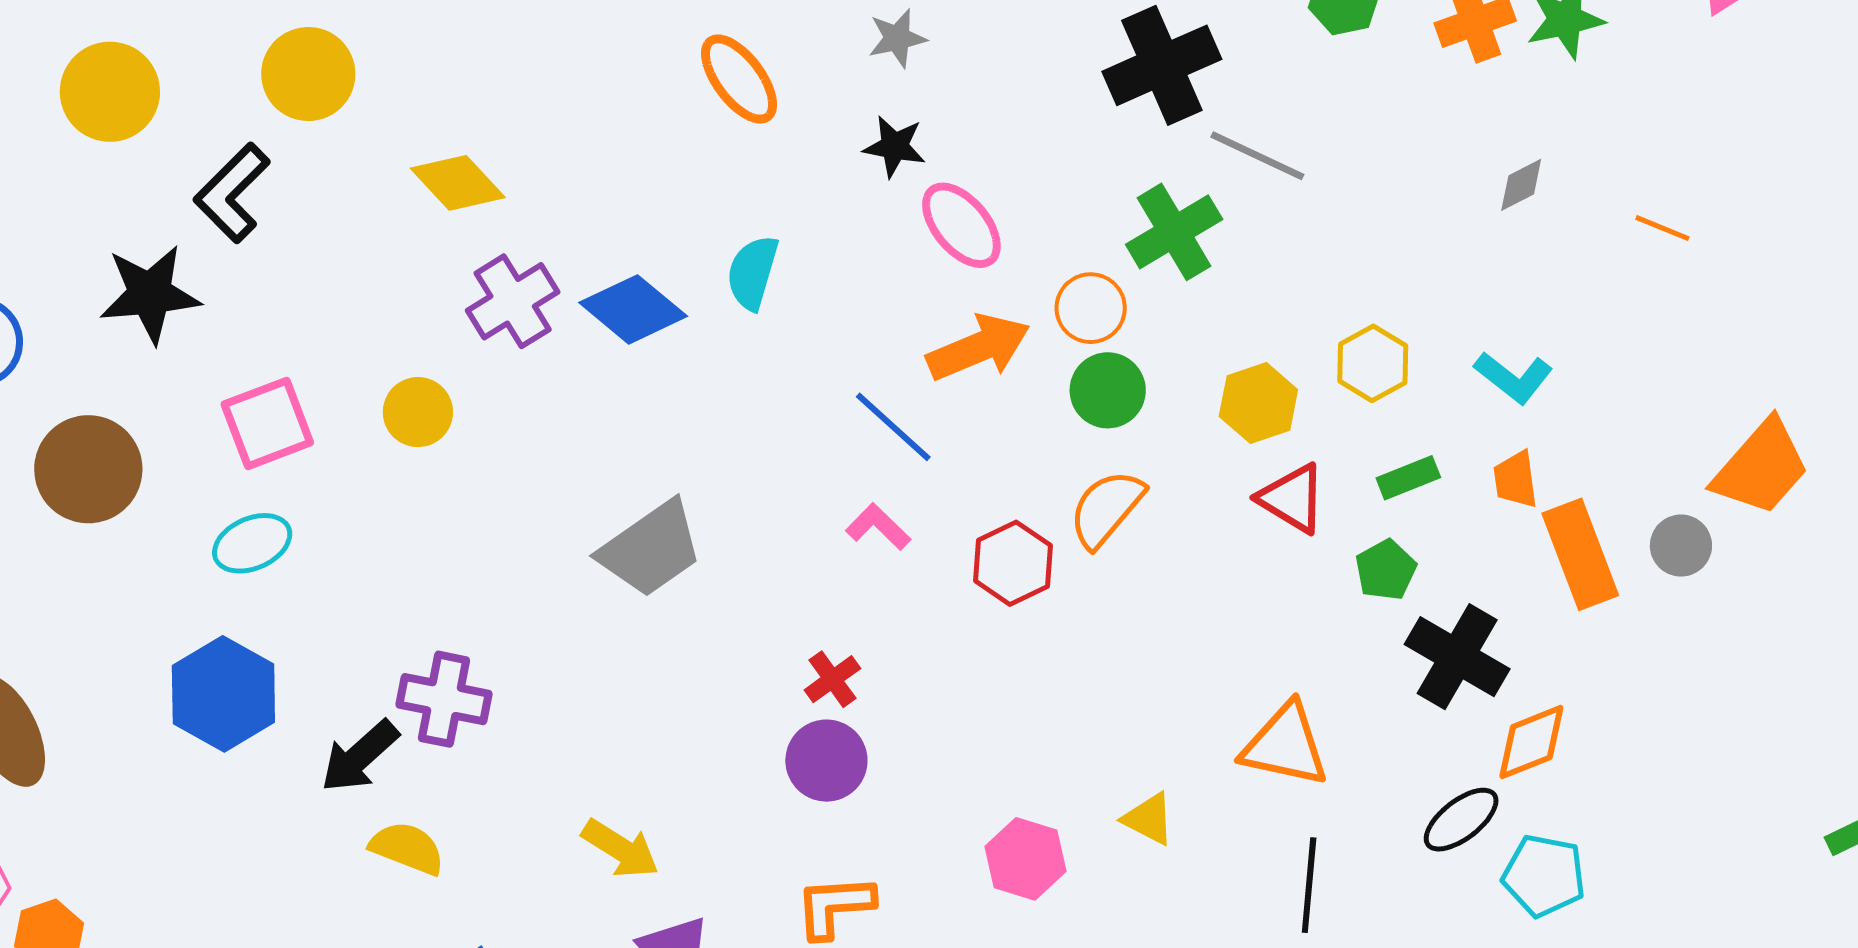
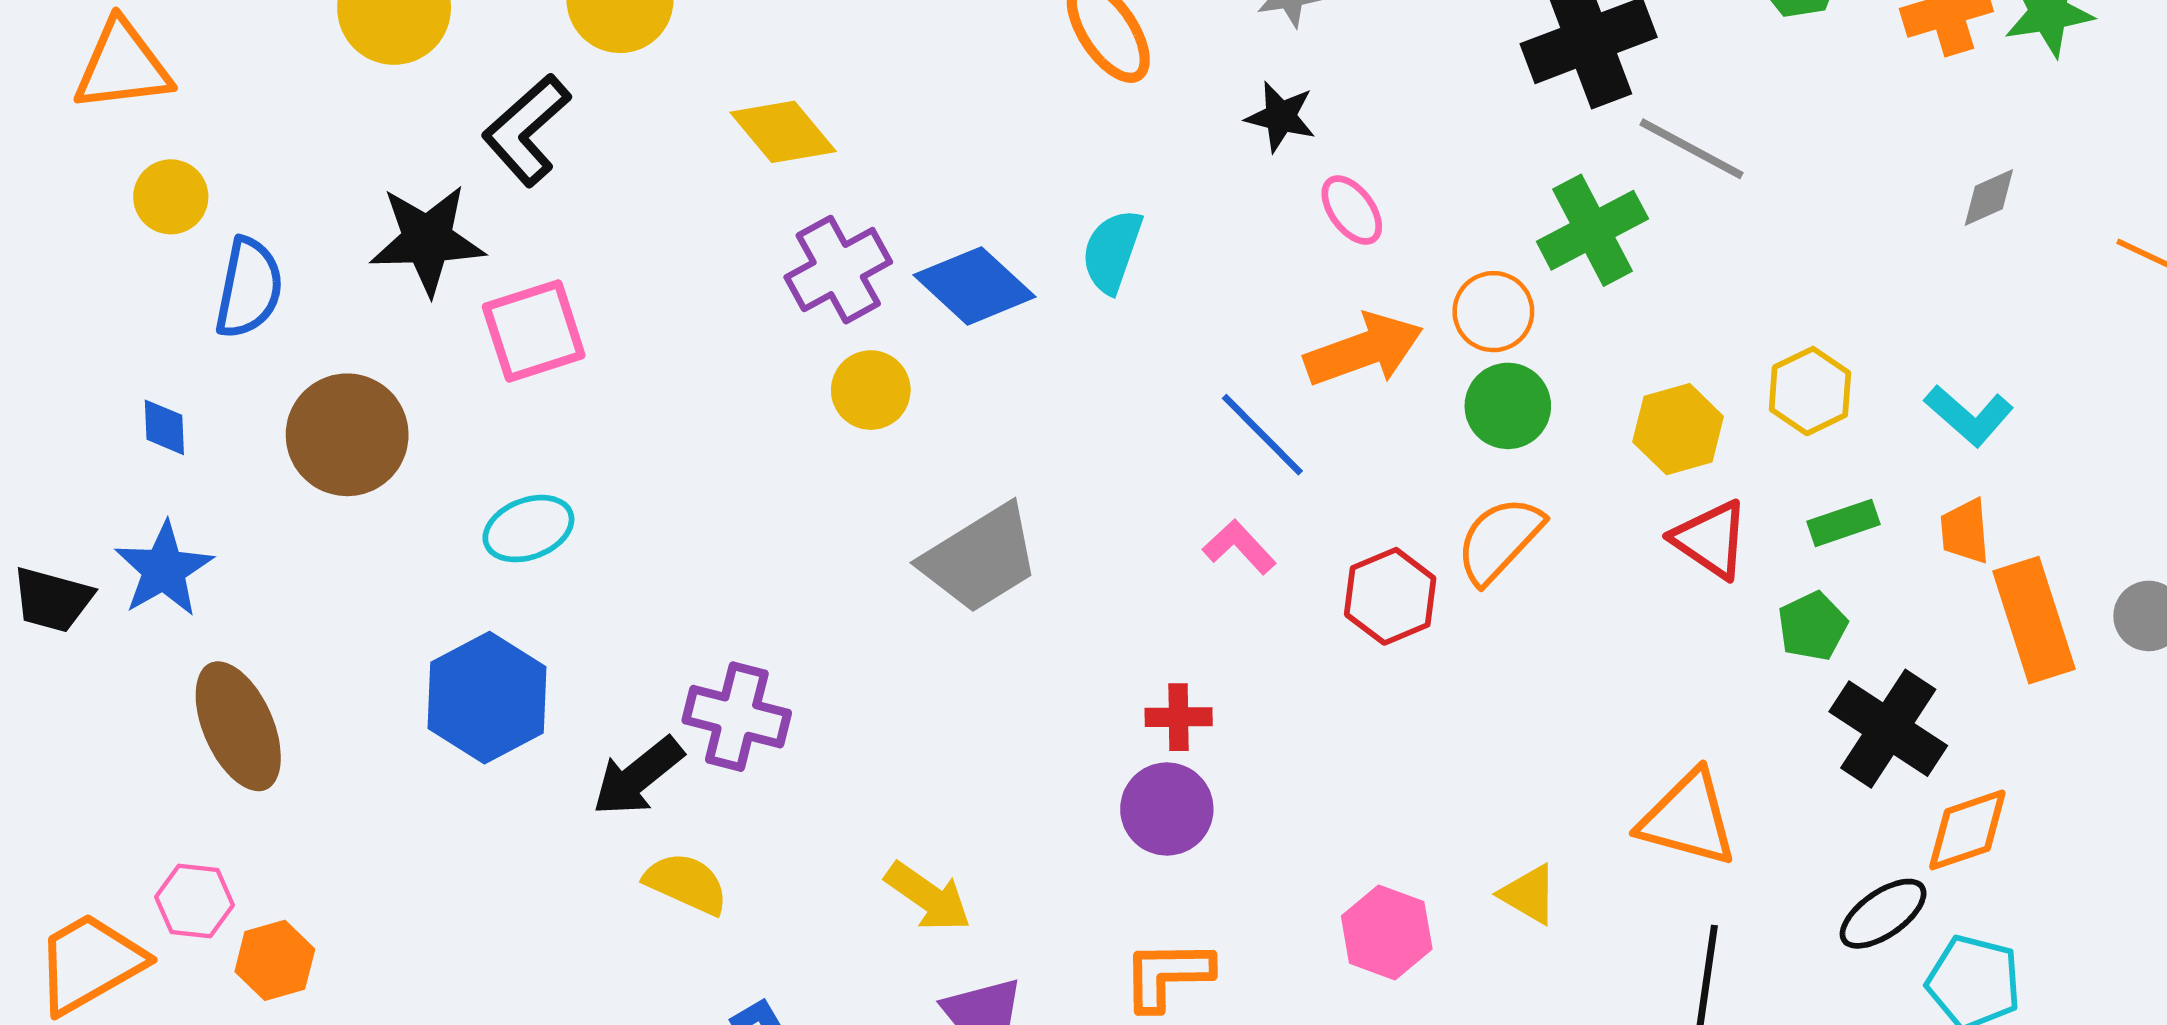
pink ellipse: (961, 225) -> (1352, 210), size x0.7
yellow circle: (418, 412) -> (871, 390), moved
pink square: (267, 423) -> (534, 331), moved
red cross: (832, 679) -> (1179, 717), turned 32

